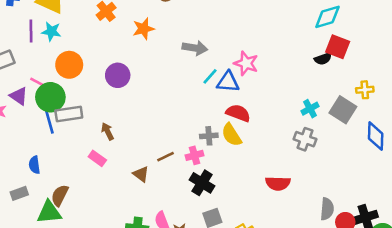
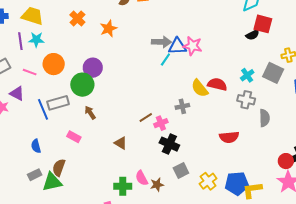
gray arrow: (195, 48) -> (161, 42), moved
blue triangle: (228, 82) -> (177, 46), moved
pink line: (38, 83) -> (30, 72), moved
green circle: (50, 97) -> (82, 85), moved
red semicircle: (238, 113) -> (217, 84), moved
yellow semicircle: (232, 135) -> (200, 88), moved
gray cross: (209, 136) -> (182, 106), moved
brown line: (165, 157) -> (146, 118), moved
pink rectangle: (97, 158) -> (74, 137), moved
gray rectangle: (19, 193) -> (35, 175), moved
gray semicircle: (327, 209) -> (264, 118), moved

